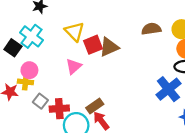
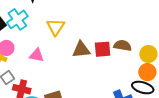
red square: (93, 45) -> (103, 49), moved
pink triangle: (74, 66) -> (37, 55), moved, turned 35

